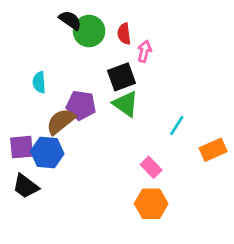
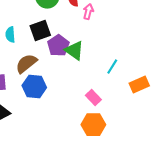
black square: (121, 77) -> (40, 31), moved
purple pentagon: (81, 105) -> (58, 46), moved, turned 30
blue hexagon: (47, 152) -> (34, 87), moved

